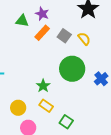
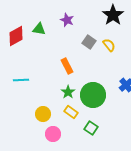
green triangle: (22, 21) -> (39, 29), moved
orange rectangle: (42, 33) -> (67, 66), moved, turned -70
green circle: (72, 69) -> (93, 95), moved

